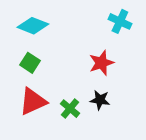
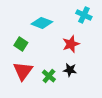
cyan diamond: (33, 26) -> (42, 23), moved
red triangle: (33, 101) -> (23, 71), turned -30

